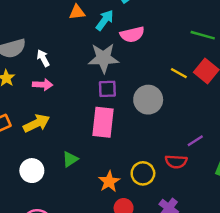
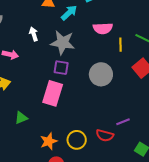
pink semicircle: (132, 34) -> (103, 28), moved
white arrow: (43, 58) -> (34, 34), moved
yellow line: (179, 73) -> (121, 45), moved, turned 48
gray circle: (148, 100) -> (101, 74), moved

